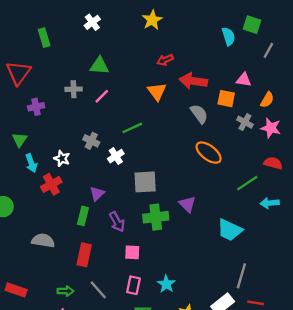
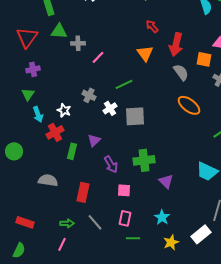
red arrow: (165, 60) -> (152, 26), turned 72
green triangle: (99, 66) -> (59, 31), moved
red arrow: (193, 81) -> (176, 44), turned -85
gray cross: (74, 89) -> (78, 43), moved
purple cross: (36, 107) -> (33, 69), moved
gray square: (145, 182) -> (135, 116), moved
purple triangle: (187, 204) -> (166, 181), moved
green rectangle: (83, 216) -> (72, 151), moved
cyan star: (166, 284) -> (162, 217), moved

